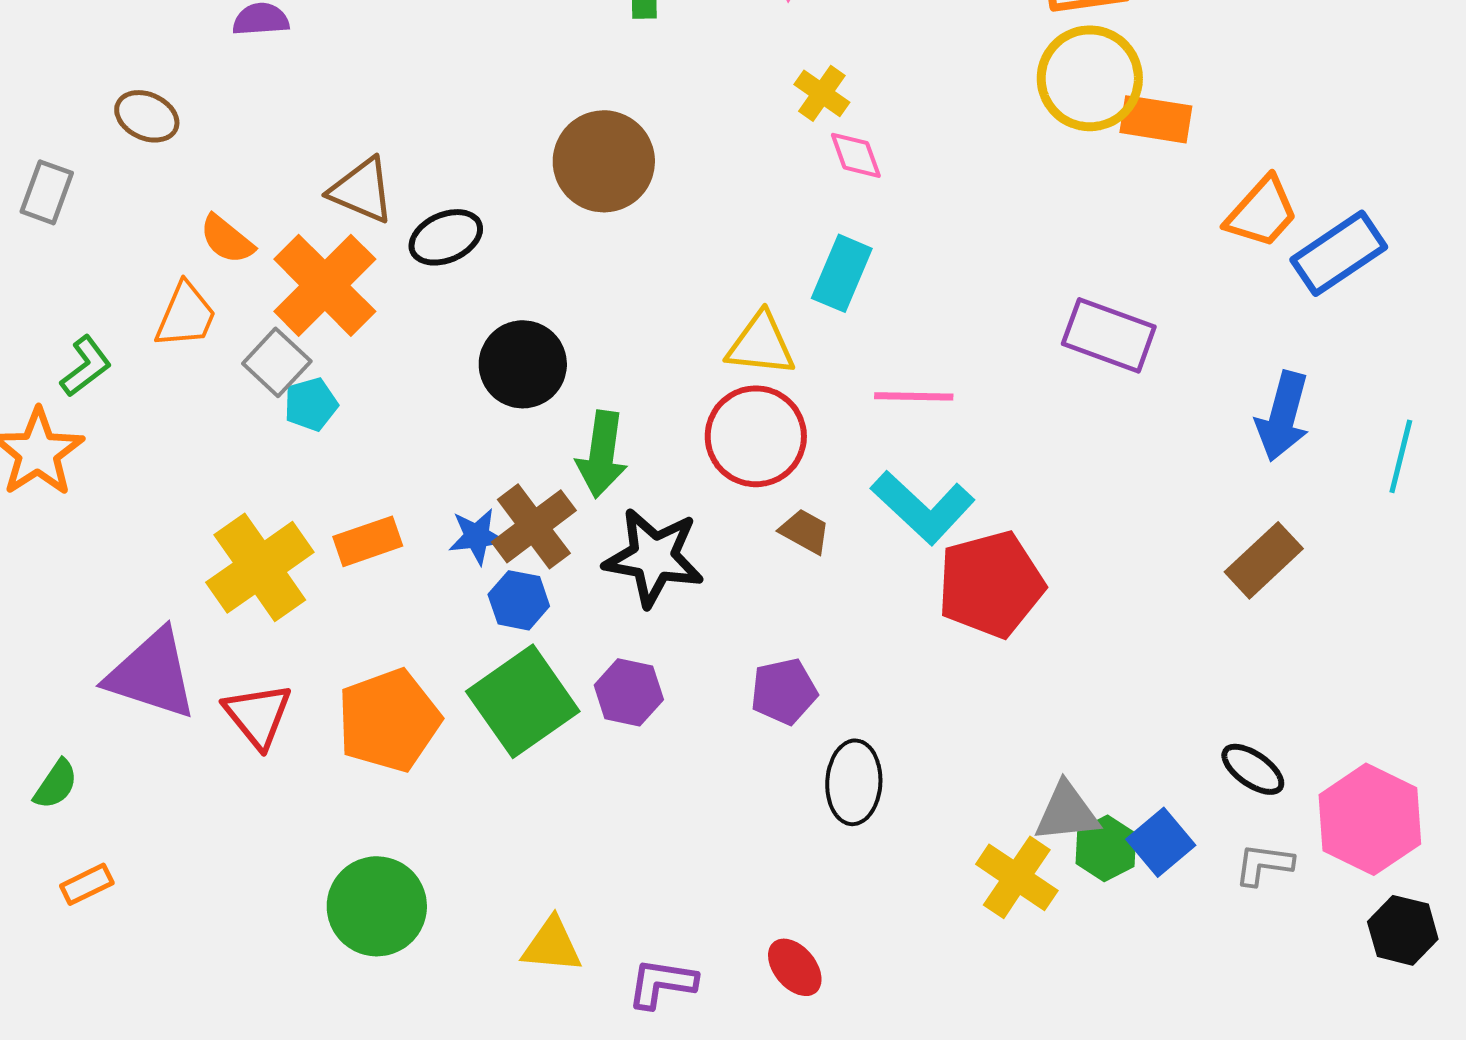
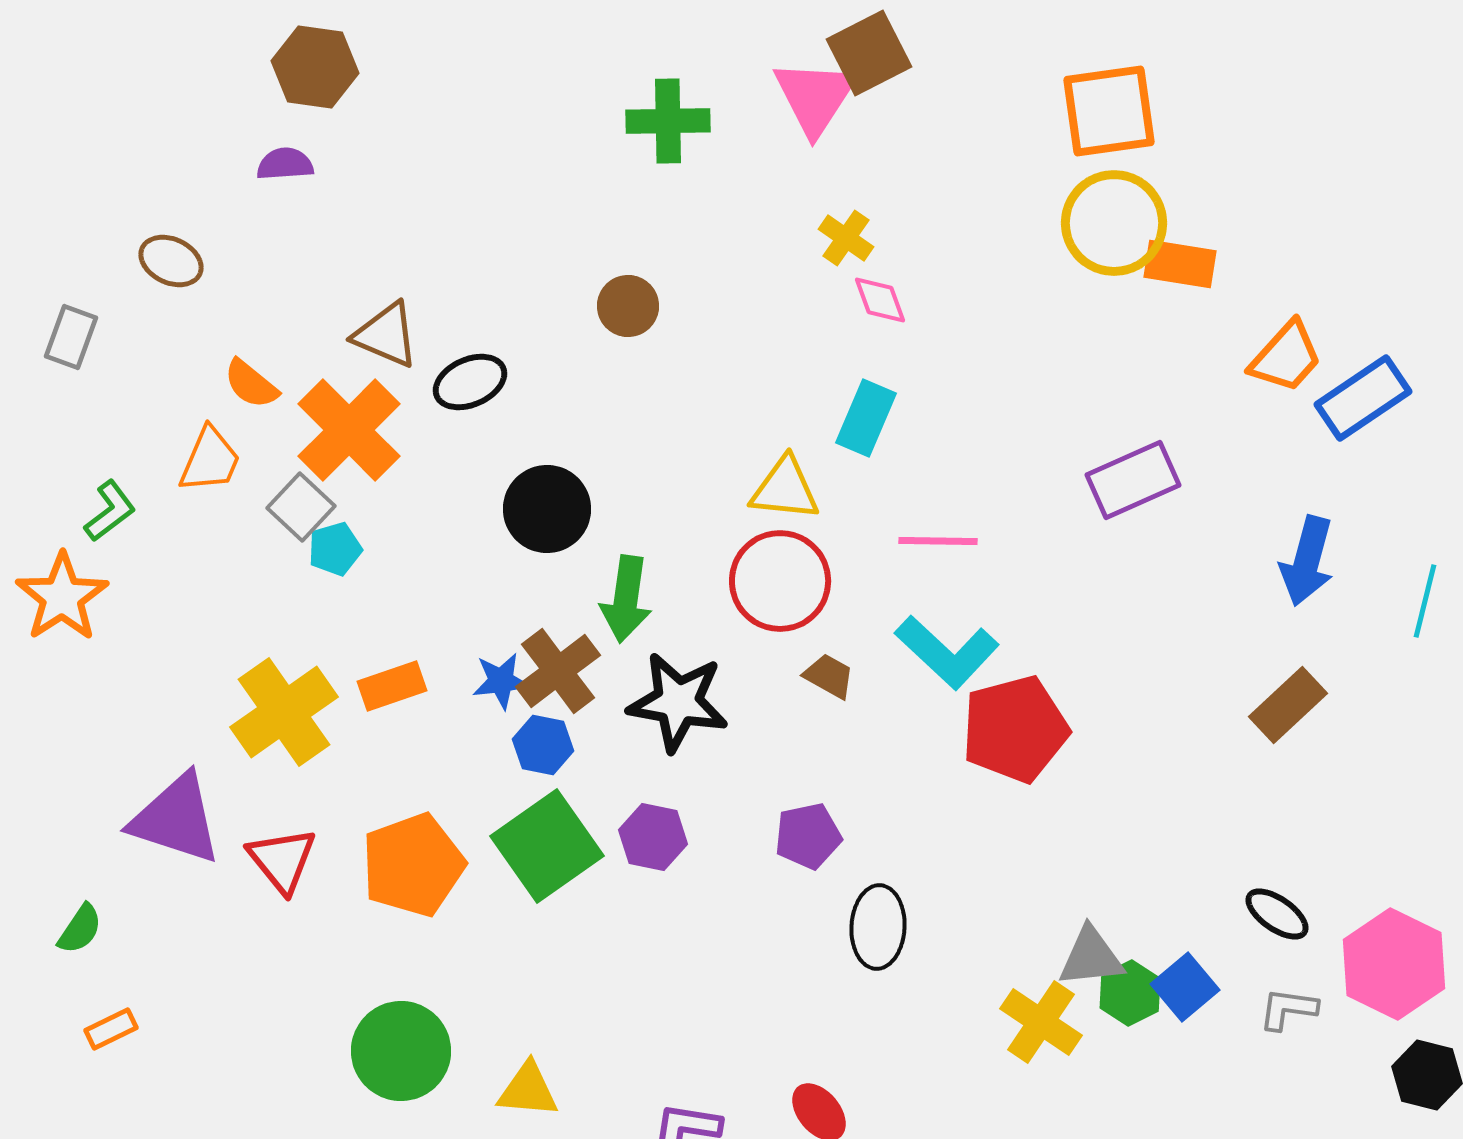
brown circle: (604, 161) -> (628, 306), size x0.6
purple rectangle: (1109, 335) -> (1133, 480), turned -44
yellow triangle: (552, 945) -> (528, 1090), moved

